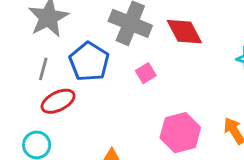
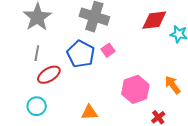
red diamond: (184, 32) -> (154, 20), moved, turned -64
blue pentagon: (89, 62) -> (81, 54), moved

